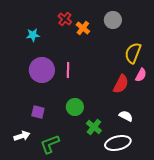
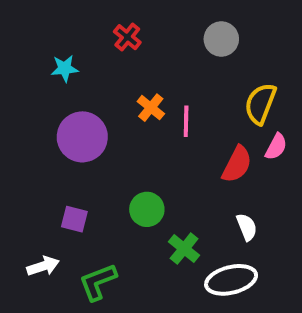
orange cross: (83, 28) -> (151, 108), moved
pink line: (68, 70) -> (186, 121), moved
white semicircle: (126, 116) -> (247, 227), turned 40

